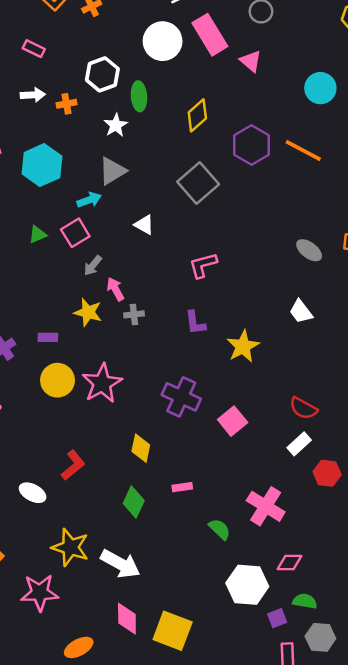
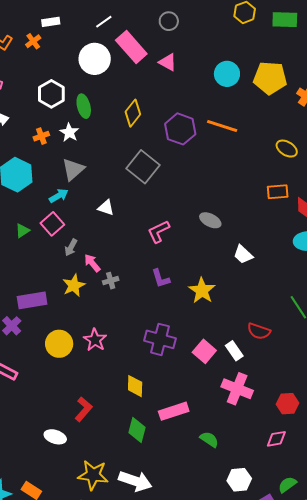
orange cross: (66, 104) -> (41, 136), moved
gray ellipse: (309, 250) -> (210, 220), moved
yellow star: (88, 312) -> (74, 285), turned -30
purple rectangle: (48, 337) -> (32, 300), moved, size x1.8
pink star: (102, 383) -> (95, 340), size x0.7
white rectangle: (299, 444) -> (234, 351), moved, turned -72
red hexagon: (327, 473) -> (287, 404), moved
pink rectangle: (182, 487) -> (174, 411), size x1.8
pink cross: (266, 506) -> (237, 389), moved
pink diamond: (290, 562) -> (276, 439), moved
white hexagon: (247, 585) -> (239, 480), size x0.7
green semicircle: (305, 601) -> (287, 485), turned -36

